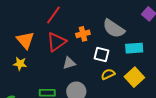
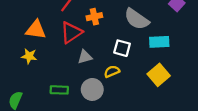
orange cross: (83, 34) -> (94, 17), moved
orange triangle: (25, 40) -> (36, 30), turned -42
yellow semicircle: (108, 74) -> (112, 71), moved

